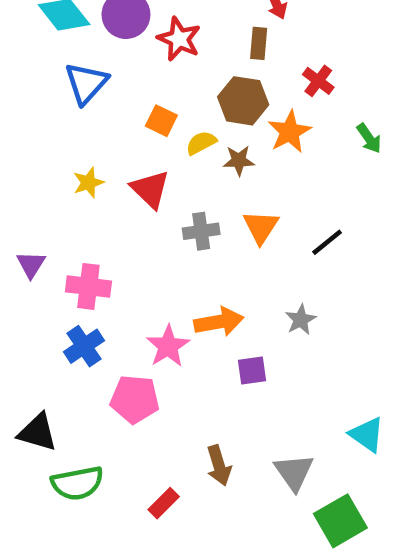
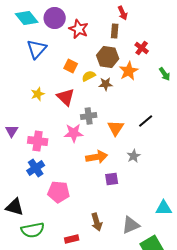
orange triangle: (261, 227) -> (116, 128), moved
pink star: (168, 346) -> (74, 133), moved, turned 30
cyan triangle: (367, 435) -> (164, 208), turned -36
gray triangle: (294, 472) -> (131, 225), turned 42
red rectangle: (164, 503) -> (72, 239), turned 32

